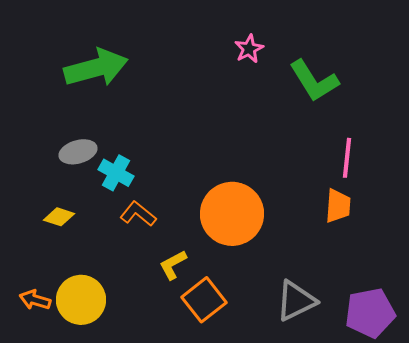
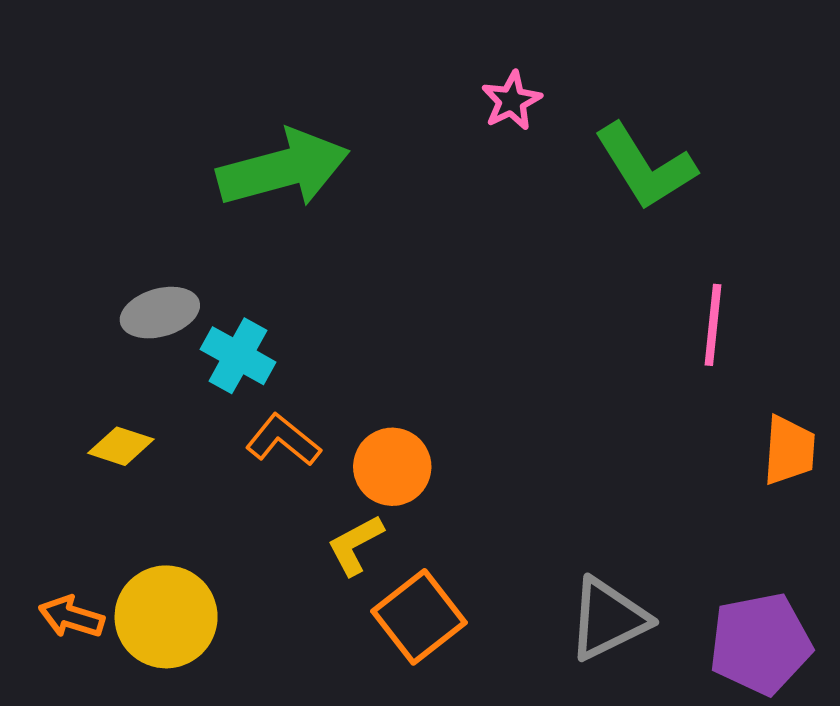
green arrow: (96, 68) -> (283, 169), moved
orange trapezoid: (338, 206) -> (789, 450), moved
orange circle: (232, 214) -> (392, 467), moved, size x0.6

